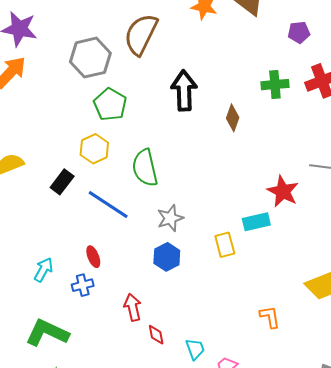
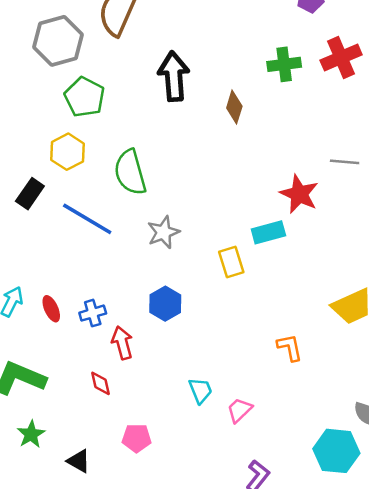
red ellipse: (93, 257) -> (51, 309), moved
blue hexagon: (167, 257) -> (165, 304), moved
blue cross: (83, 285) -> (93, 313), moved
red diamond: (156, 335) -> (101, 383), moved

